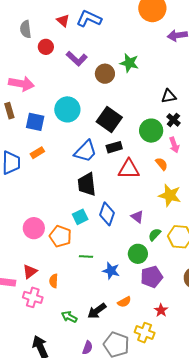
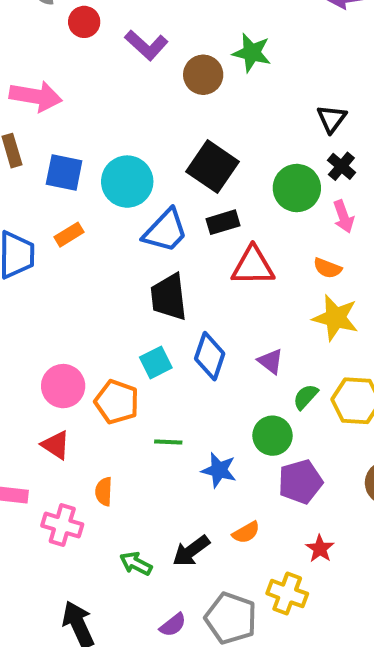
black triangle: (169, 96) -> (332, 119), turned -42
cyan circle: (67, 109) -> (127, 182), moved
orange semicircle: (162, 164) -> (327, 268), moved, turned 152
red triangle: (30, 272) -> (56, 445), moved, turned -49
purple semicircle: (87, 348) -> (173, 625), turned 32

